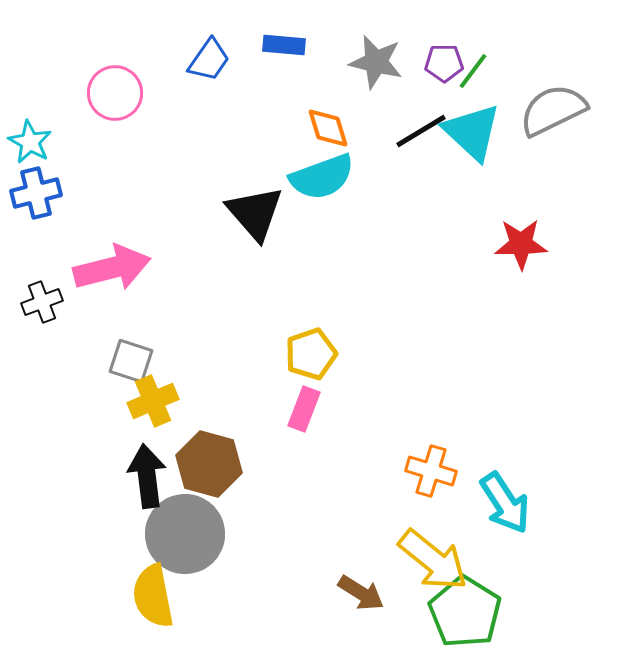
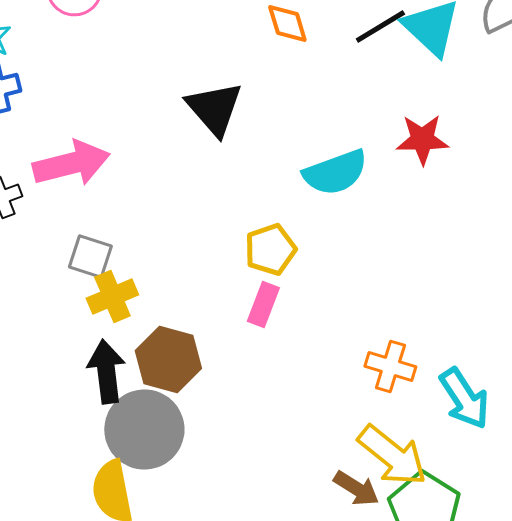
cyan semicircle: (322, 177) -> (335, 172), moved
red star: (521, 244) -> (422, 140), moved
brown arrow: (361, 593) -> (356, 488), moved

